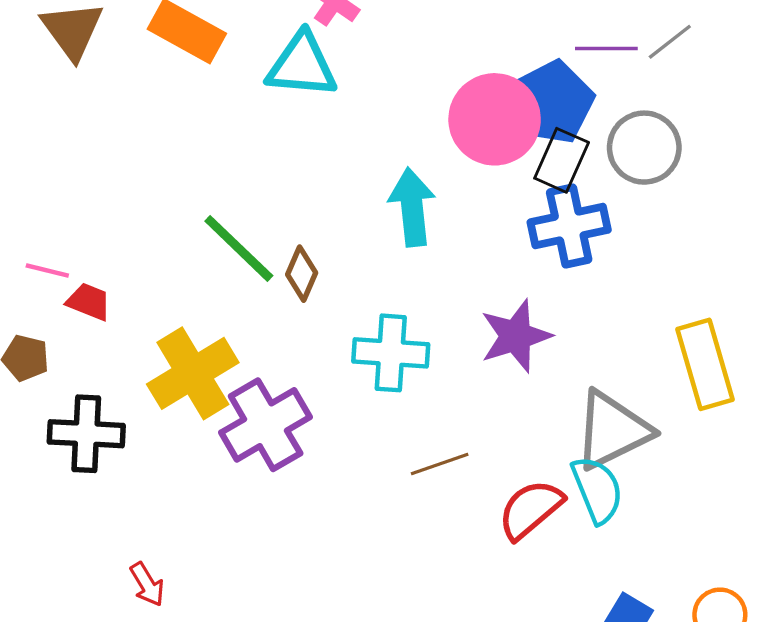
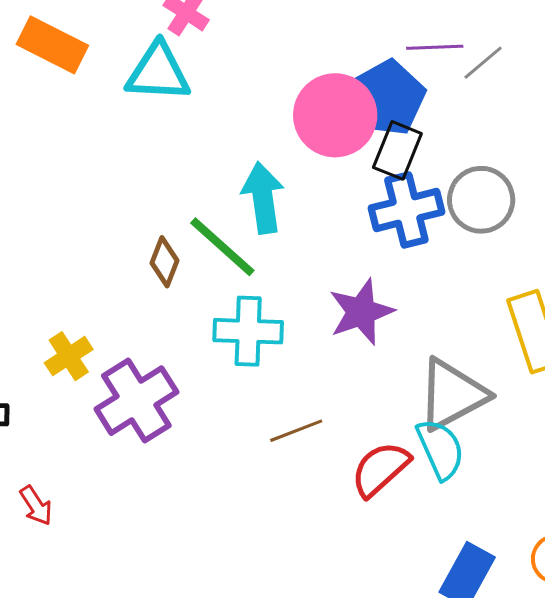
gray line: (670, 42) -> (483, 63), moved
gray circle: (644, 148) -> (481, 200), moved
green line: (239, 248) -> (222, 247), moved
yellow cross: (193, 373) -> (69, 356), size x0.6
red arrow: (147, 584) -> (36, 506), moved

